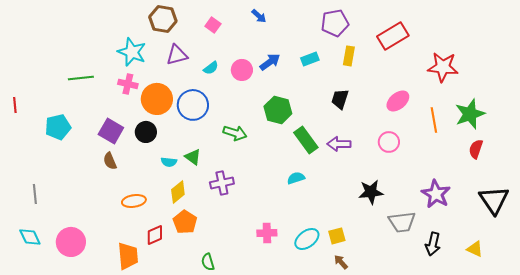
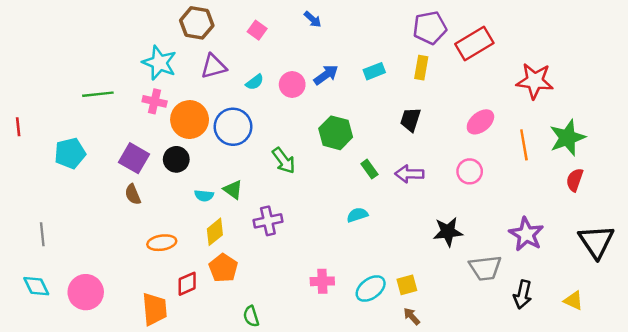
purple pentagon: (335, 23) -> (430, 28), moved
green arrow: (235, 133) -> (284, 161), turned 35
green rectangle: (306, 140) -> (369, 169), size x0.6

